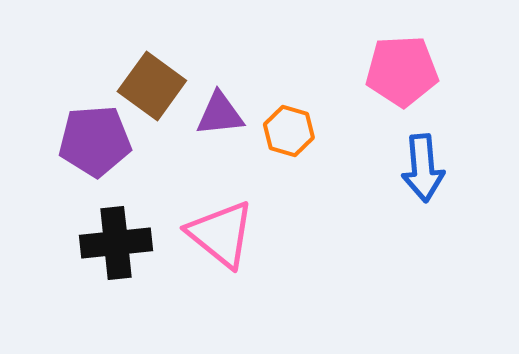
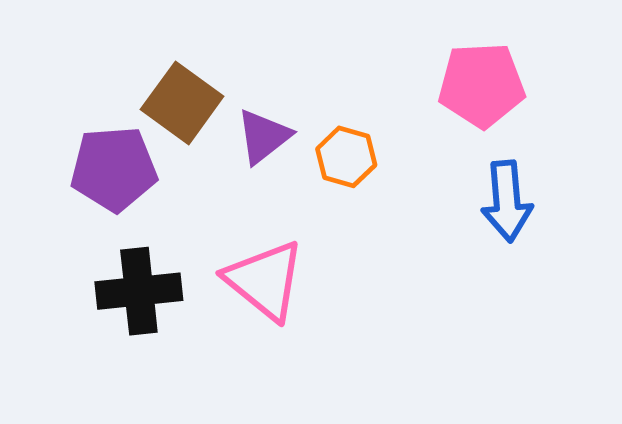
purple triangle: (220, 114) -> (264, 137), turned -32

